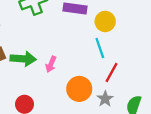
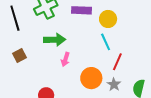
green arrow: (23, 59) -> (55, 40), moved

